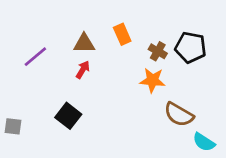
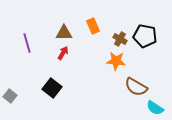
purple line: (35, 57) -> (27, 43), turned -66
gray square: (13, 126) -> (10, 96), turned 32

